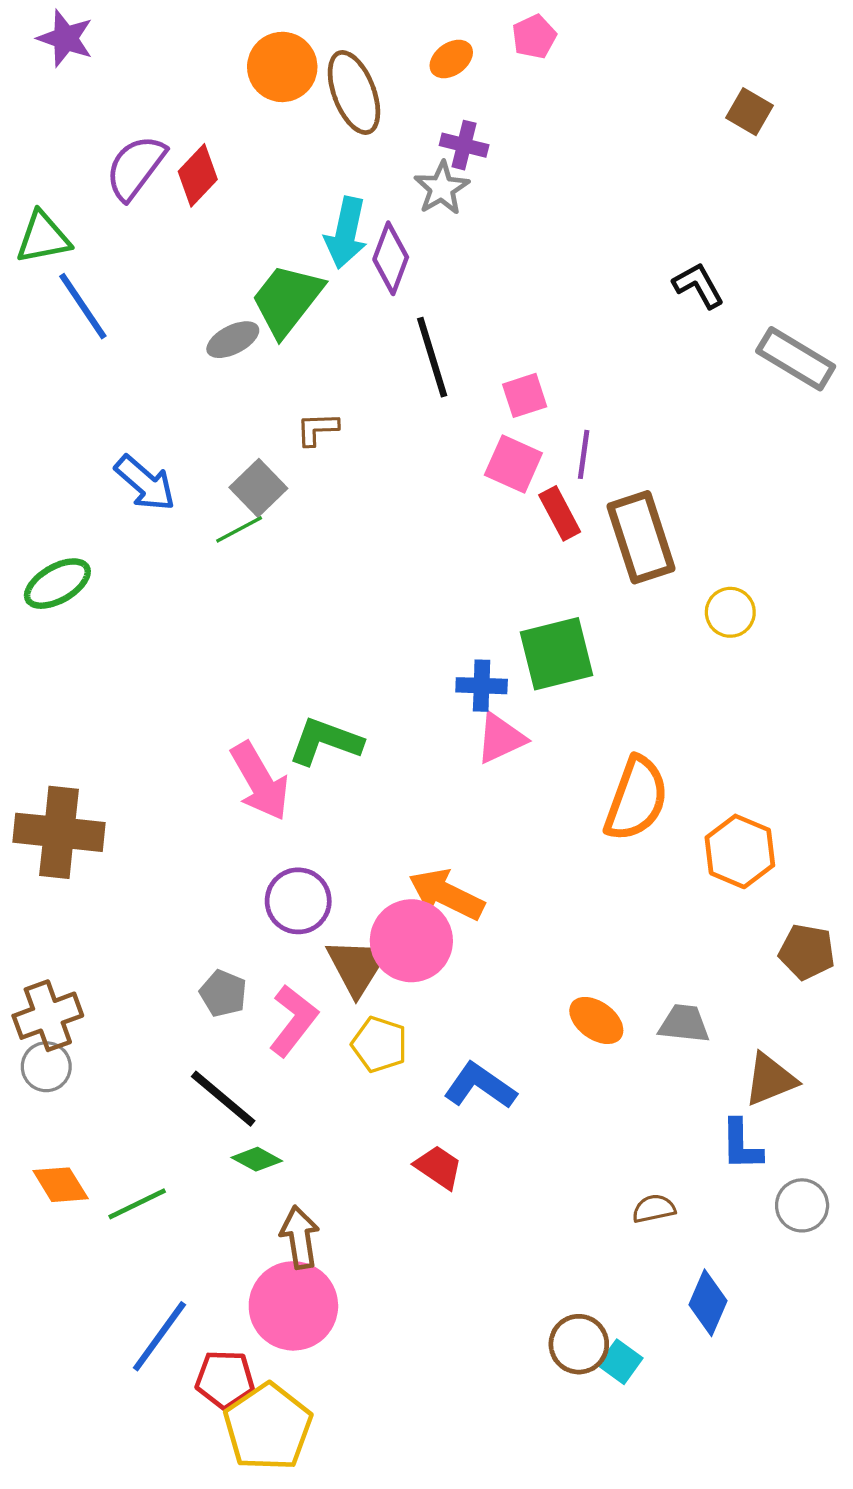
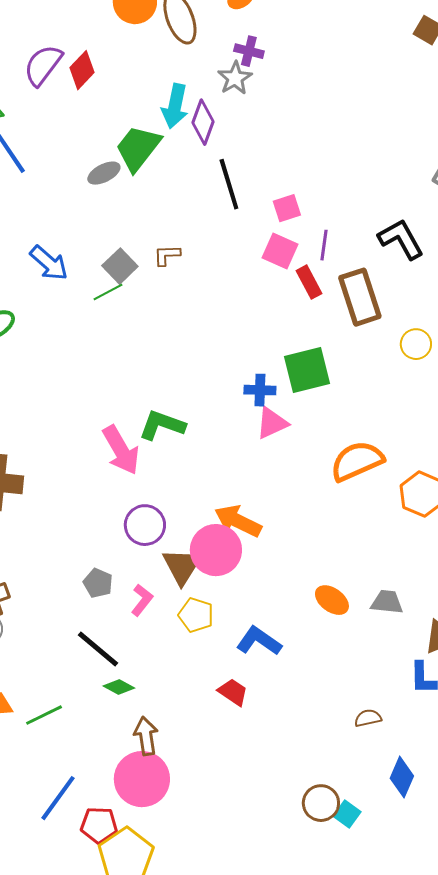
black L-shape: (698, 285) -> (401, 239), moved, size x1.4
brown L-shape: (317, 429) -> (167, 255), moved
orange semicircle: (636, 799) -> (357, 461), turned -134
pink L-shape: (293, 1020) -> (142, 600), size x0.7

